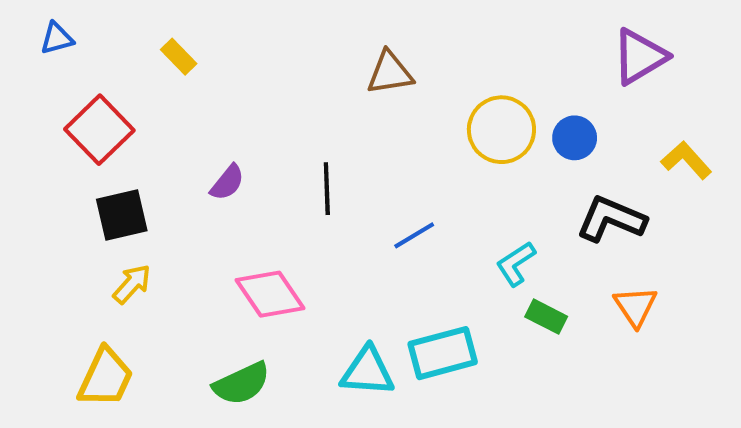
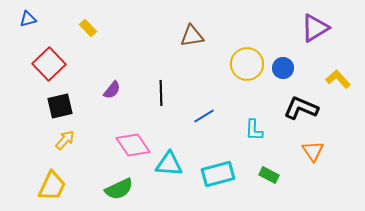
cyan L-shape: (516, 264) -> (254, 130), turned -55
green rectangle: (546, 317) -> (269, 175), moved
cyan triangle: (367, 371) -> (169, 164), moved

